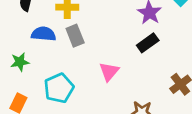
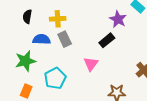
black rectangle: (148, 43) -> (107, 40), moved
green star: (20, 62) -> (25, 61), size x1.5

